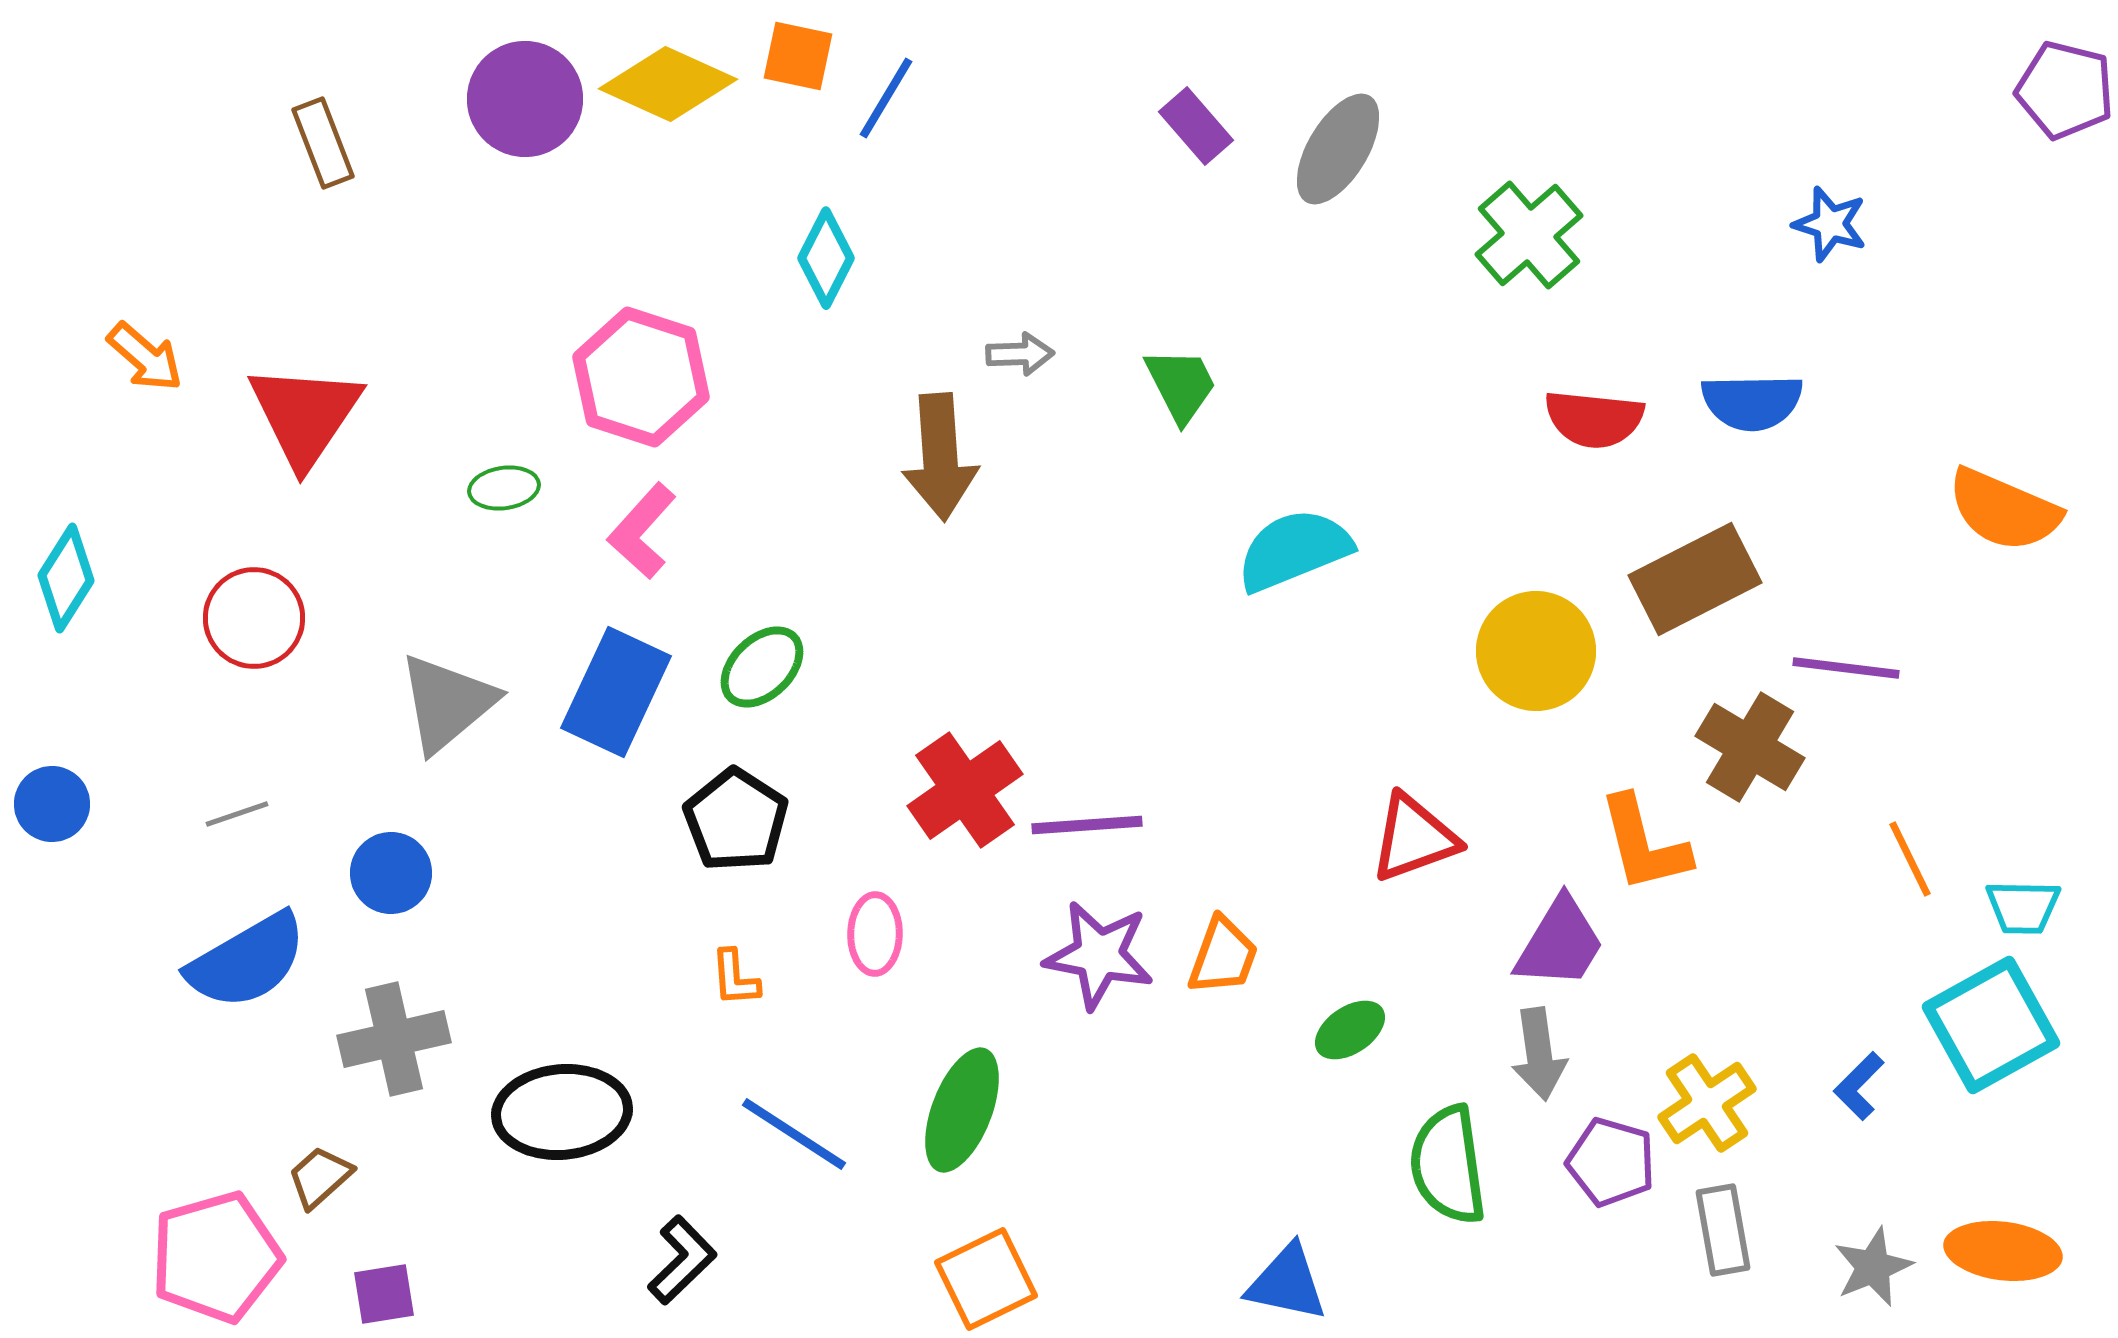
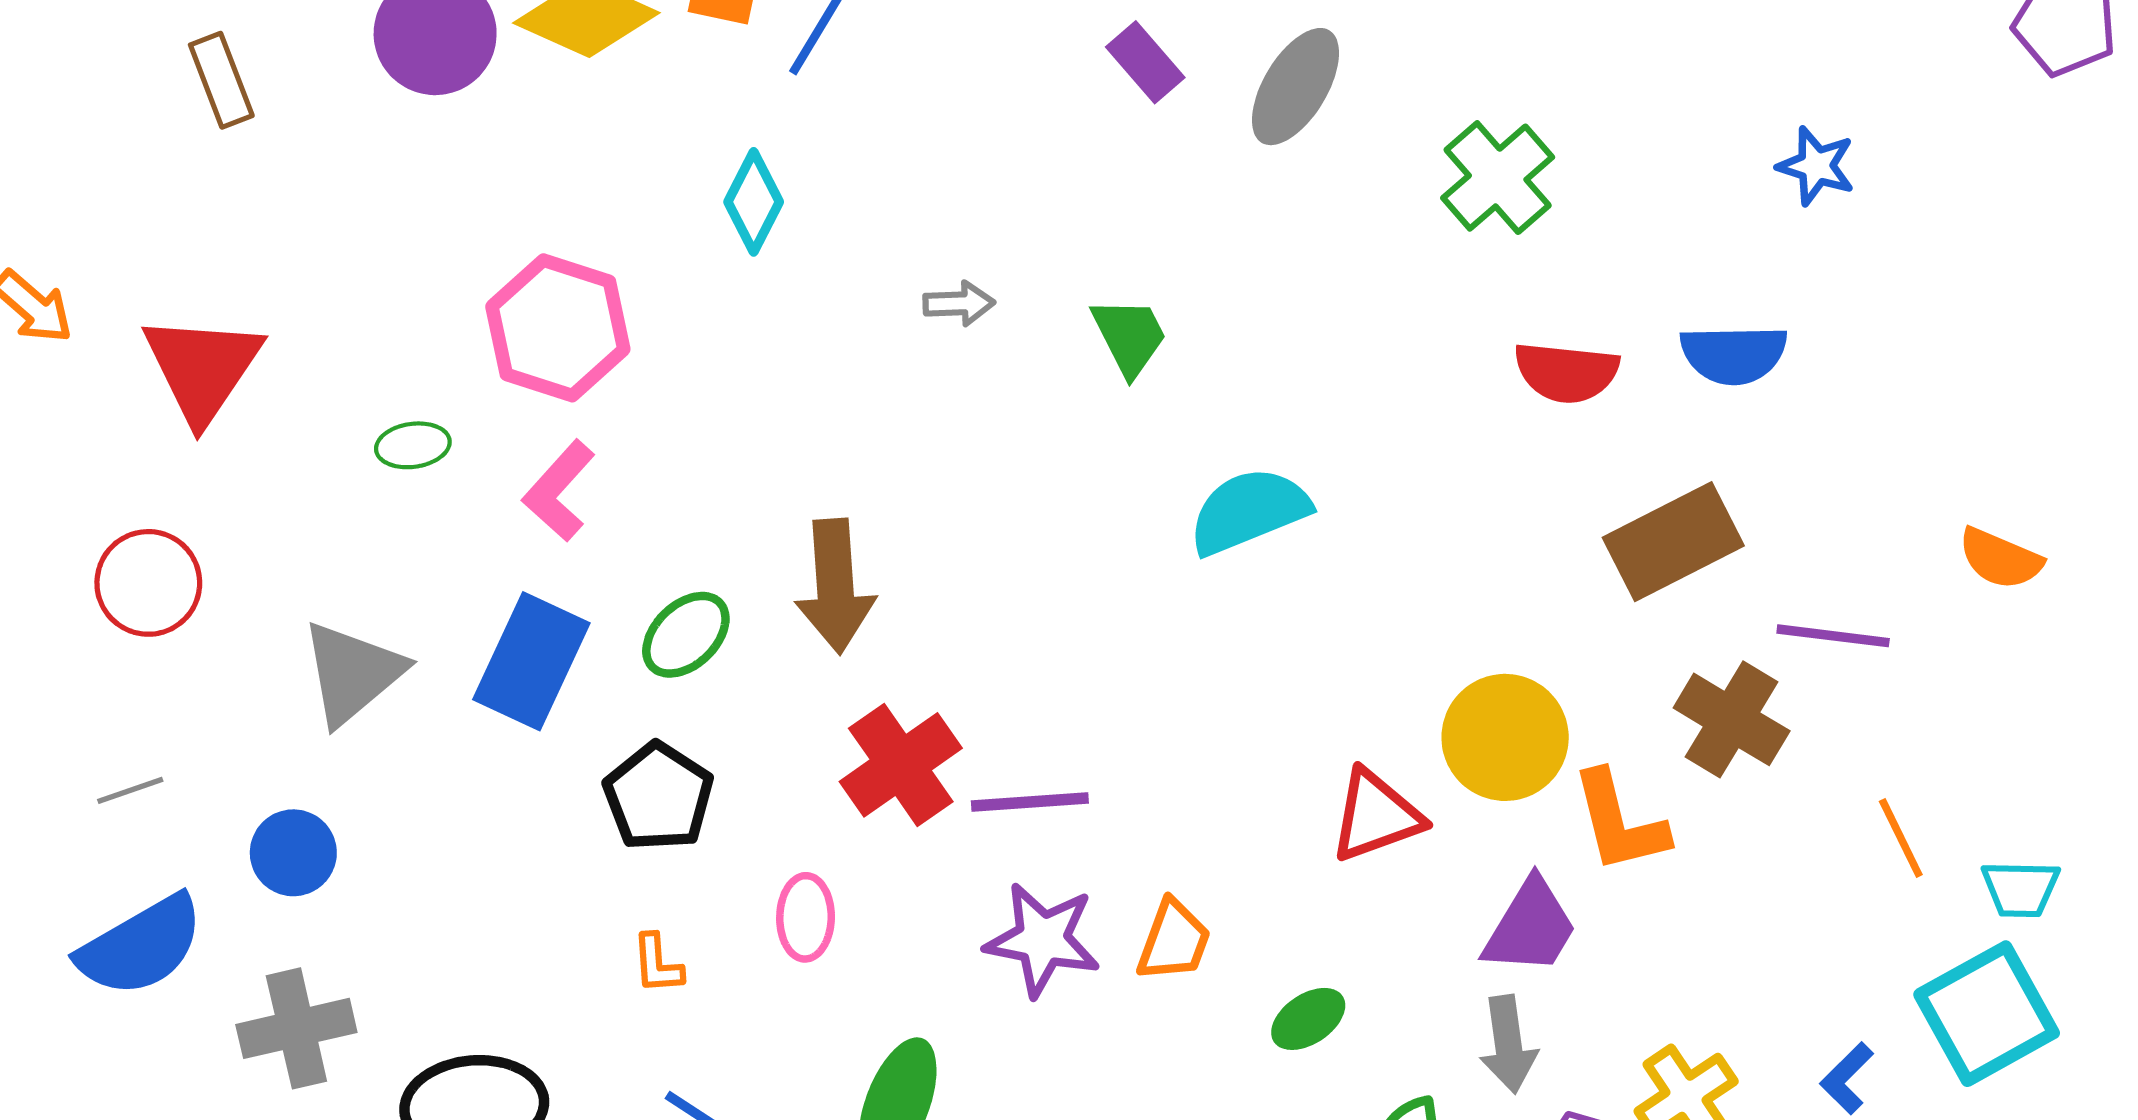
brown arrow: (940, 457) -> (835, 586), moved
orange semicircle: (2004, 510) -> (2000, 559), moved, size x0.7
yellow circle: (1536, 651) -> (1505, 737), moved

